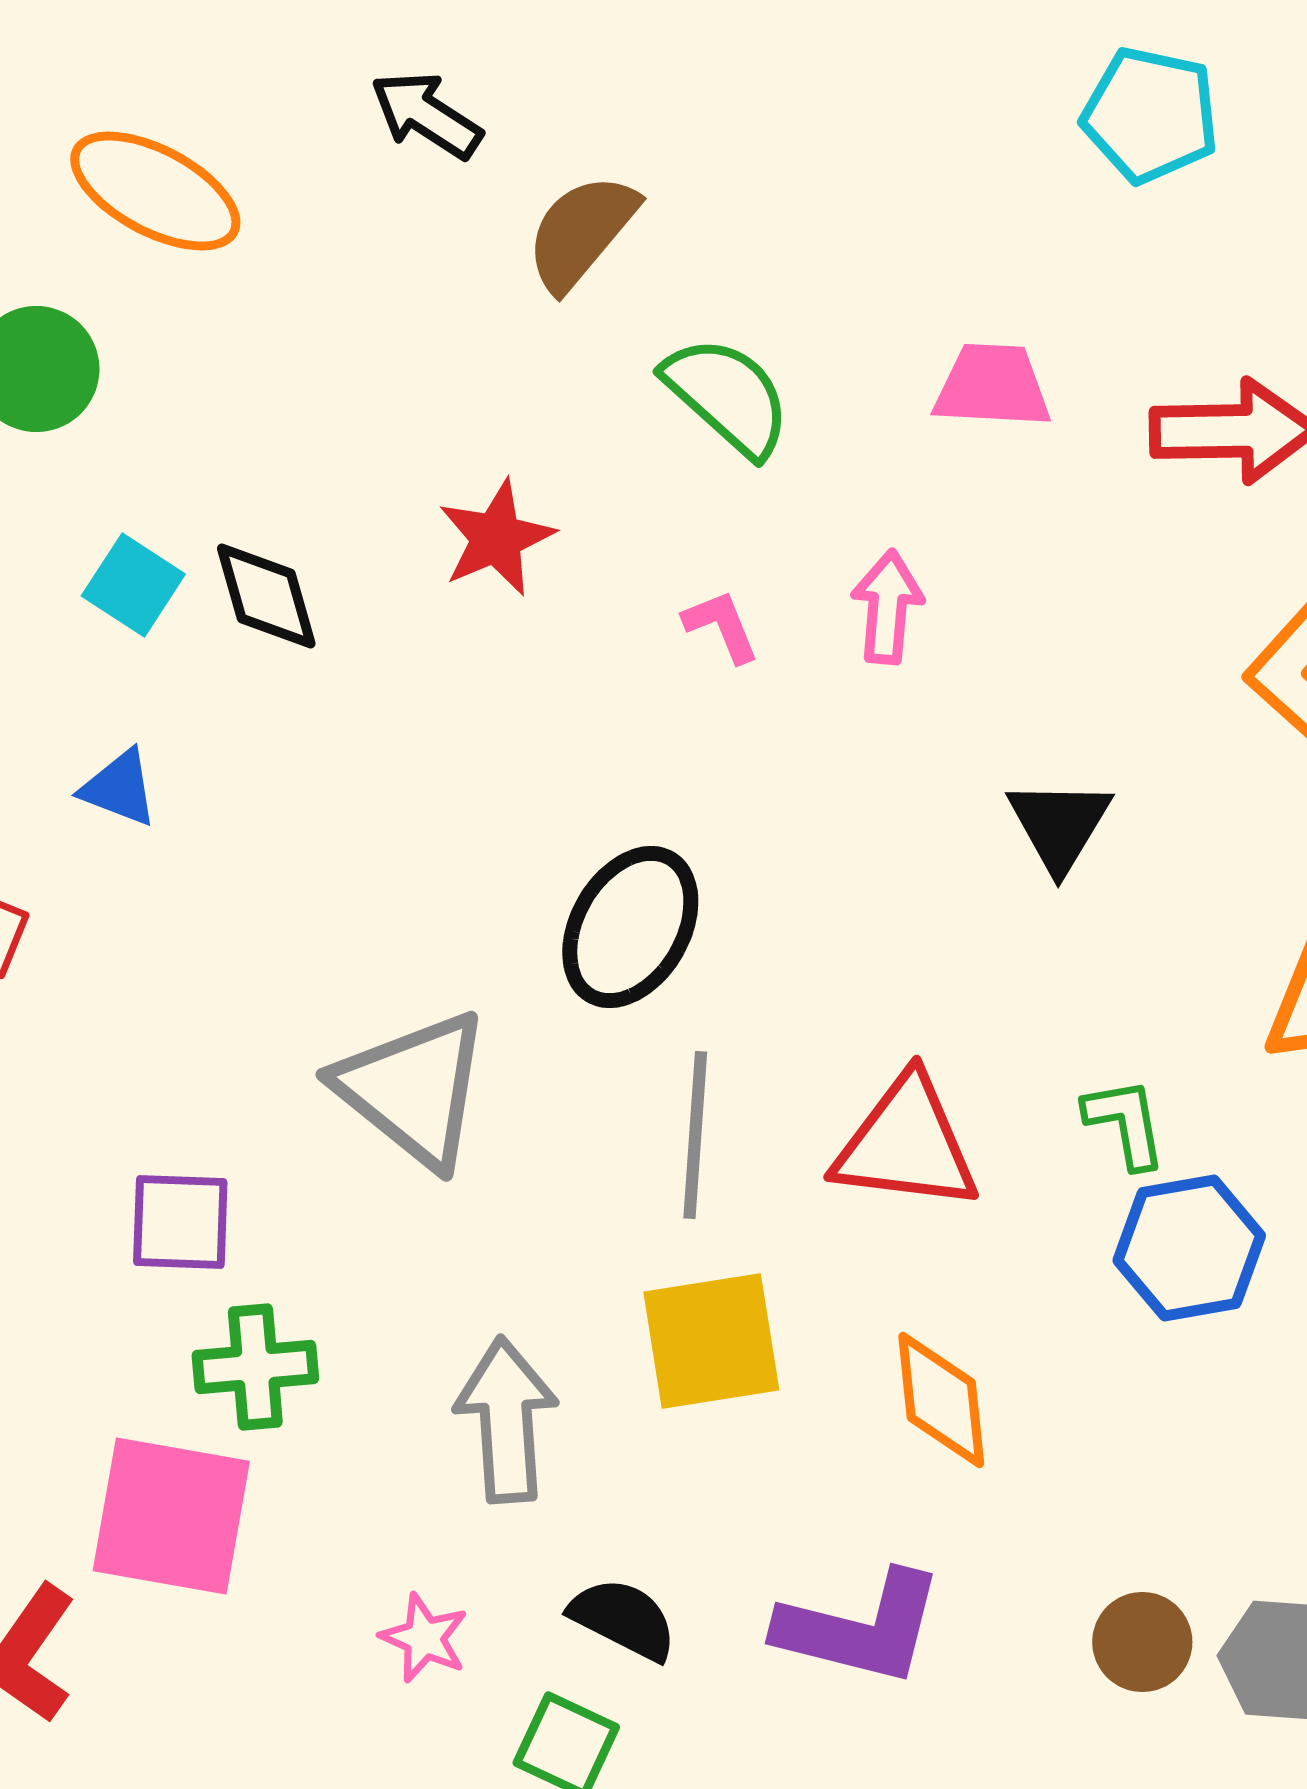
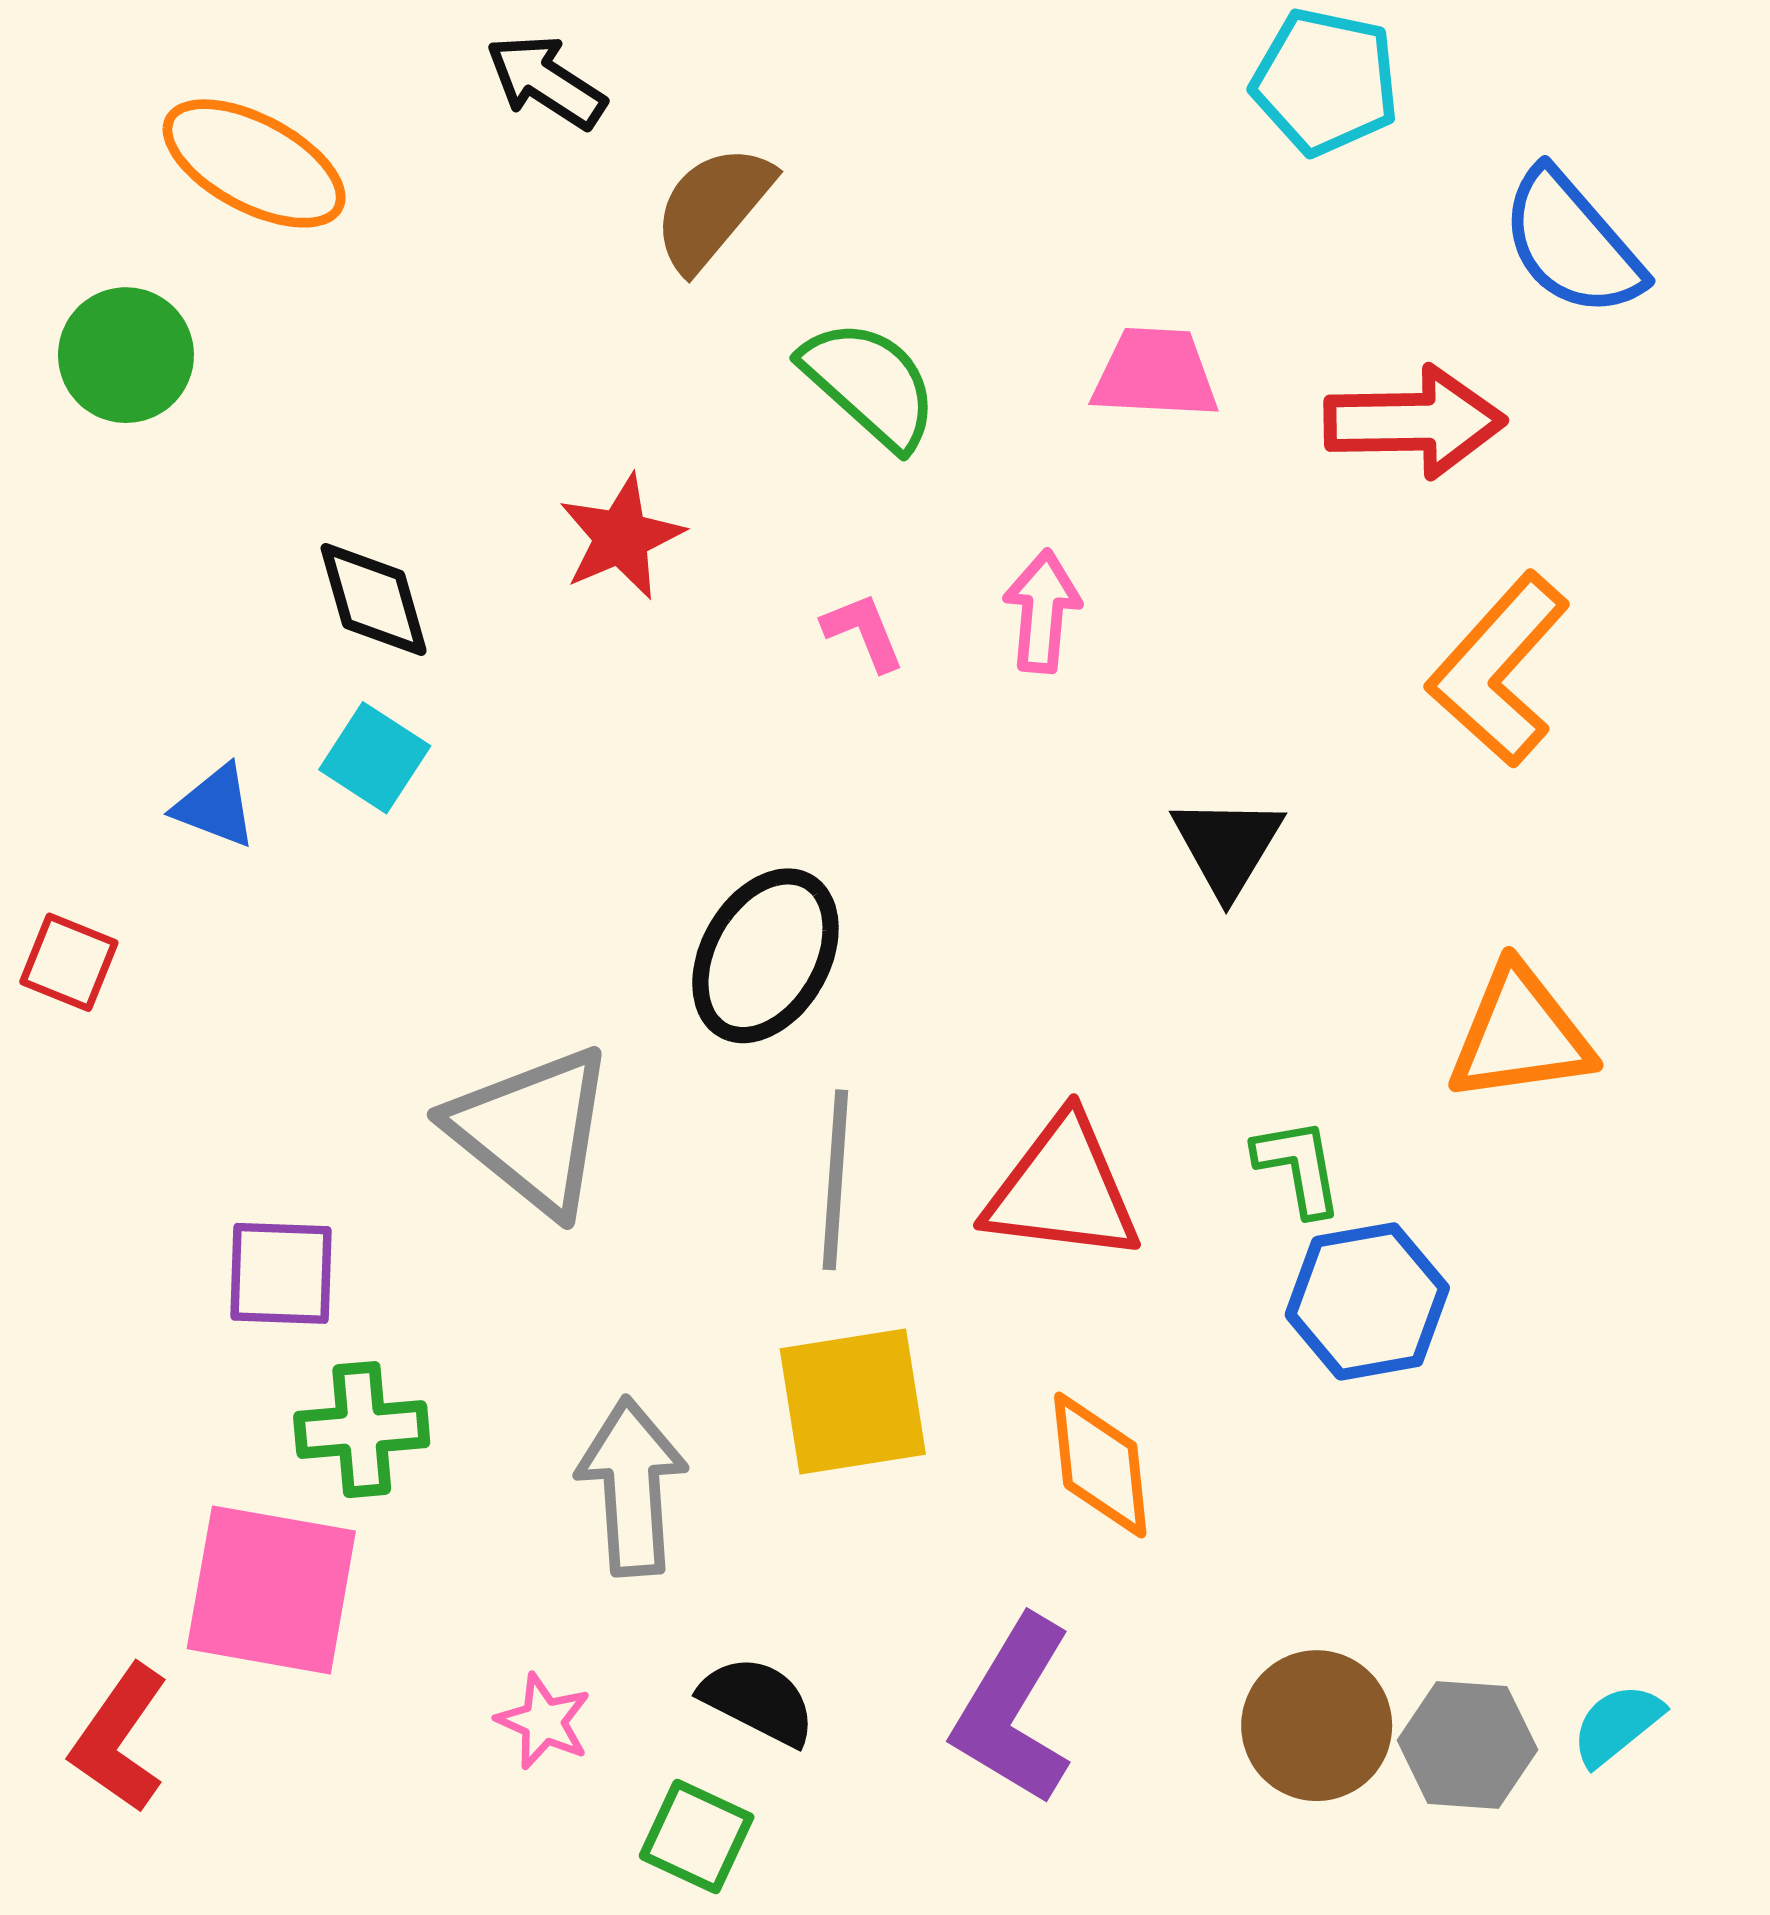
cyan square: (133, 585) -> (375, 758), moved
purple L-shape: (860, 1628) -> (1013, 1711), turned 107
brown circle: (1142, 1642) -> (1317, 1726), size x1.4

